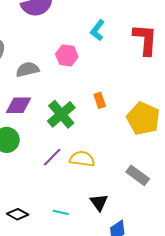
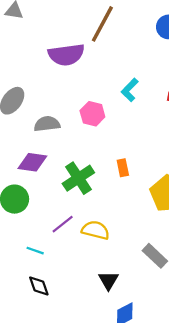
cyan line: (61, 212) -> (35, 251), moved
black diamond: (18, 214) -> (39, 286), moved, turned 35

